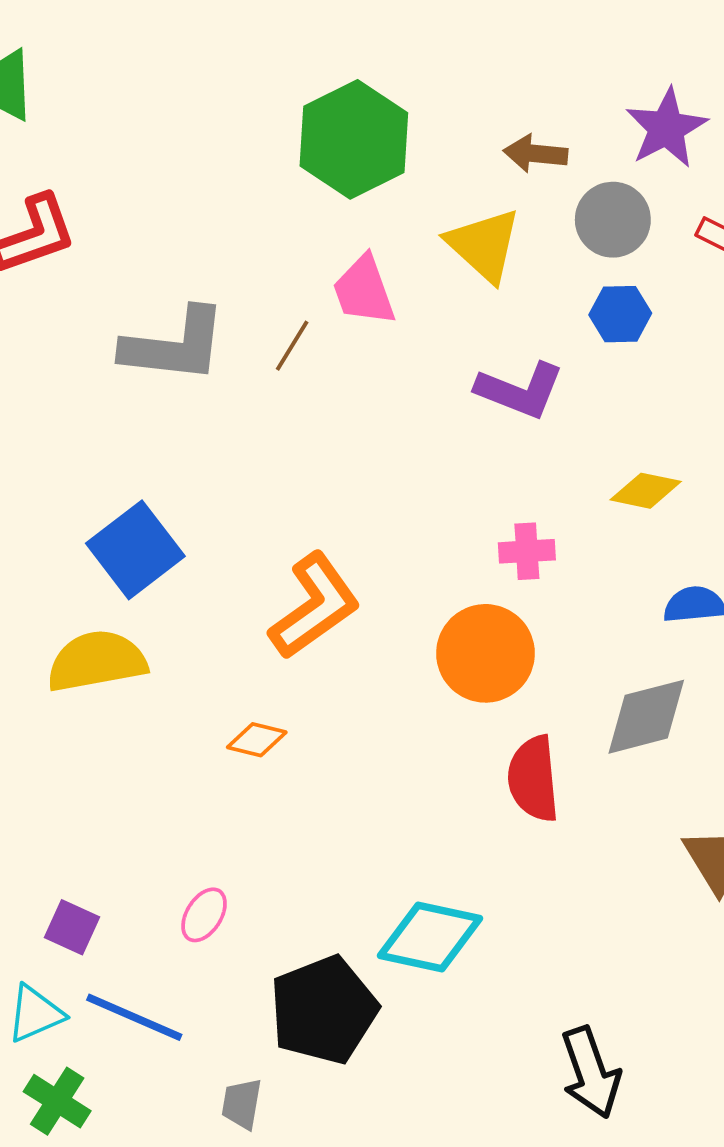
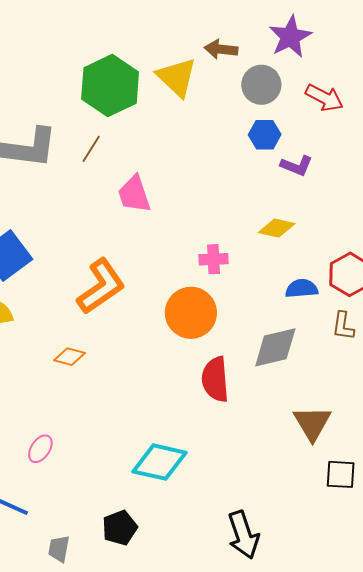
green hexagon: (354, 139) -> (110, 86), moved
yellow triangle: (484, 245) -> (177, 77), moved
pink trapezoid: (364, 291) -> (134, 194), moved
purple L-shape: (520, 390) -> (297, 166), moved, size x0.7
black pentagon: (324, 1010) -> (120, 528), moved, size x0.6

